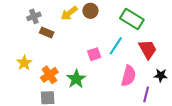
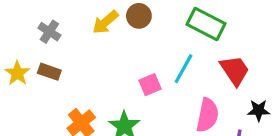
gray cross: (34, 16) -> (49, 32), turned -32
brown rectangle: (47, 32) -> (49, 72), moved
yellow star: (24, 63) -> (17, 73), moved

